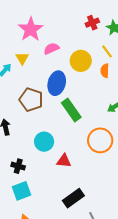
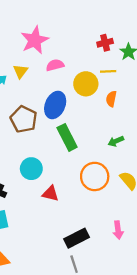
yellow line: (107, 51) -> (108, 71), moved, turned -64
black rectangle: (73, 198) -> (77, 238), moved

